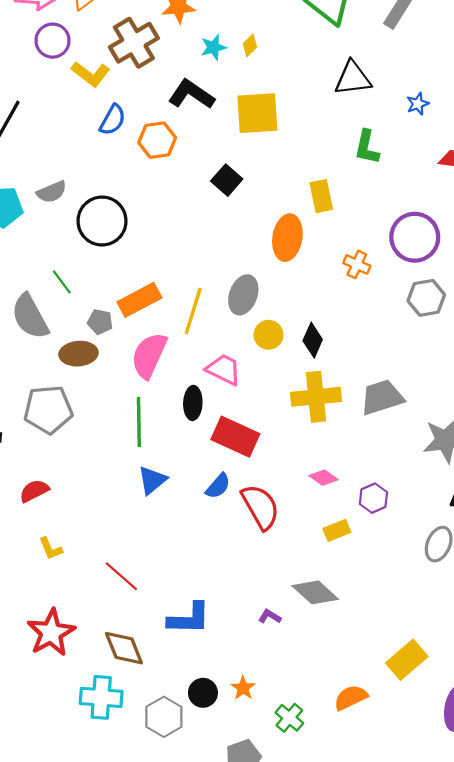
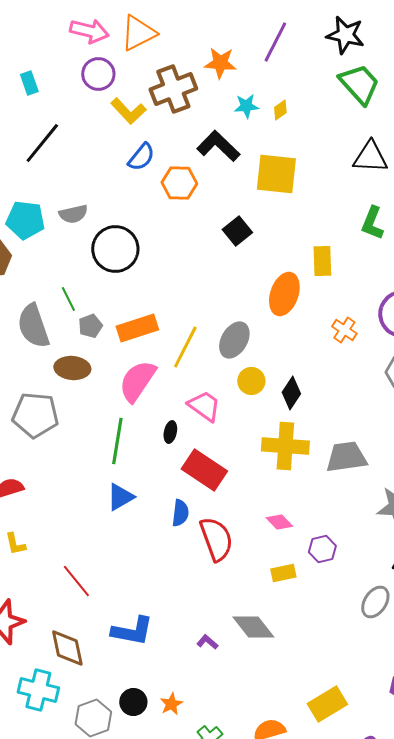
gray pentagon: (100, 322) -> (90, 326), moved, turned 30
black ellipse: (193, 403) -> (170, 432), size x0.7
blue semicircle: (218, 486) -> (180, 513), turned -44

